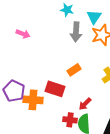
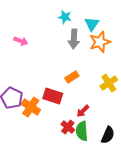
orange cross: (33, 100) -> (31, 107), turned 30
red cross: (70, 120) -> (68, 127), turned 32

